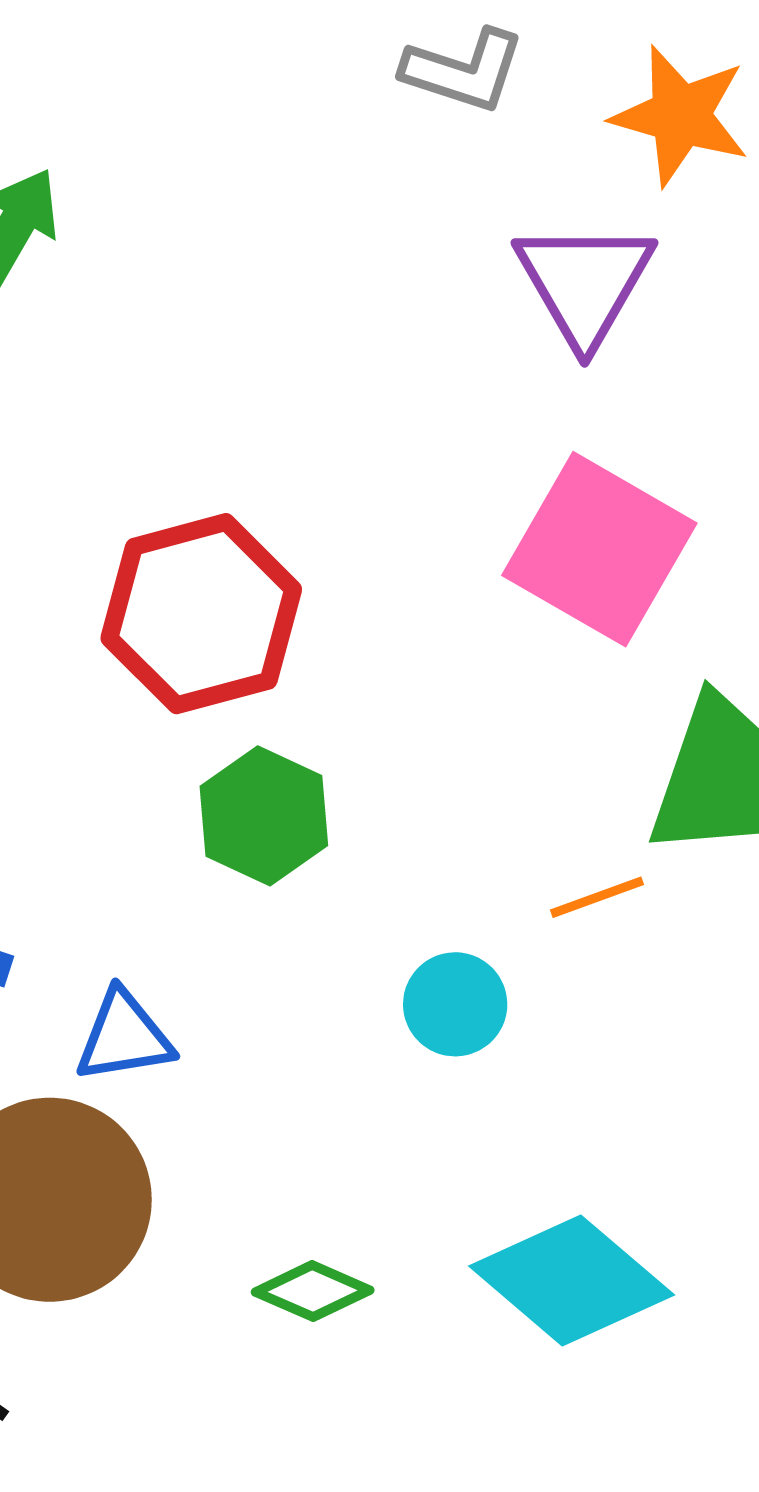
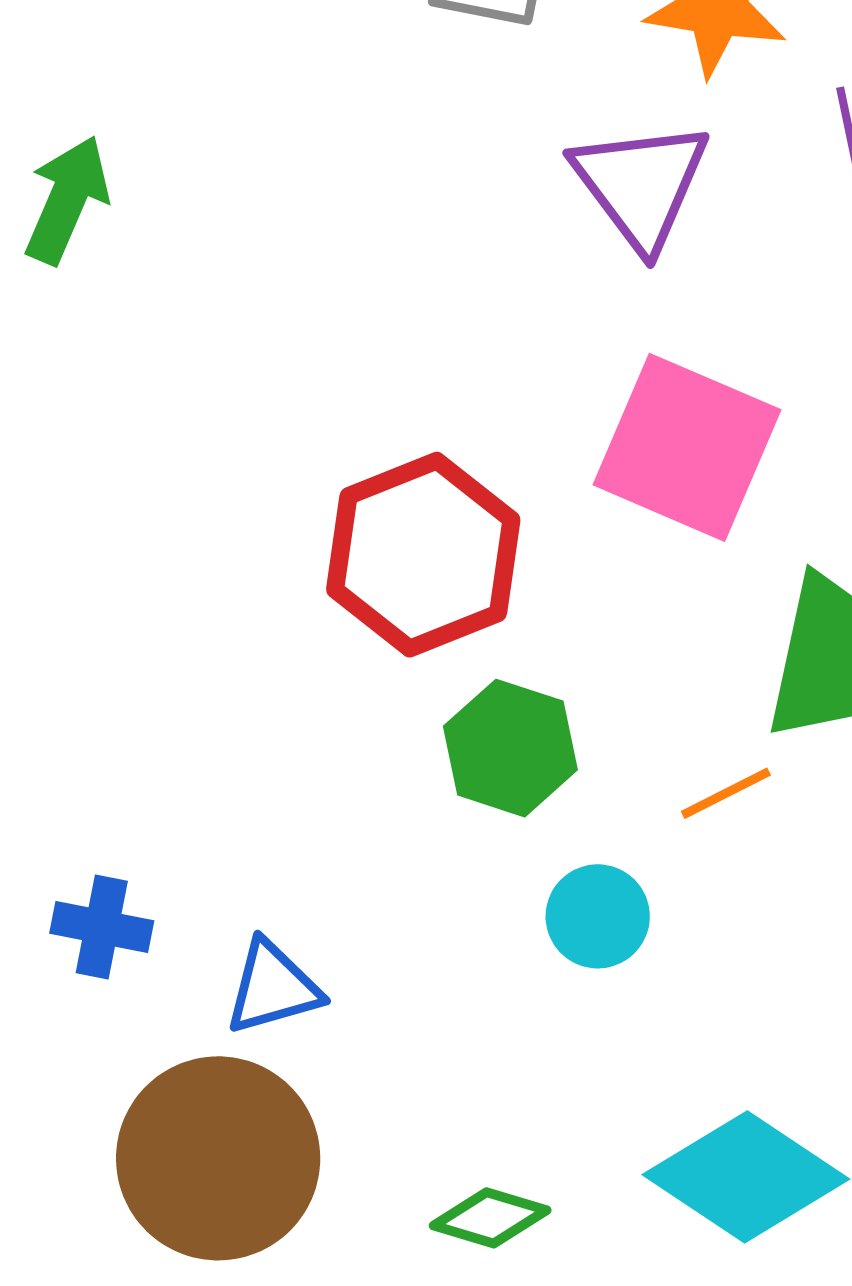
red hexagon: (201, 614) -> (423, 555), moved
green hexagon: (264, 816) -> (510, 748), moved

